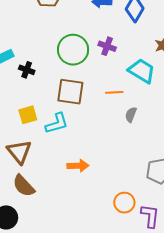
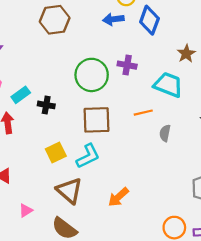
brown triangle: (19, 152) -> (69, 191), moved
orange arrow: (78, 166) -> (118, 197), turned 150

